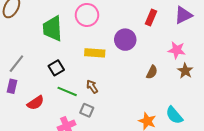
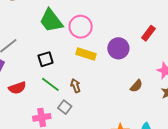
pink circle: (87, 15) -> (81, 27), moved
green trapezoid: (52, 29) -> (51, 21), turned -48

